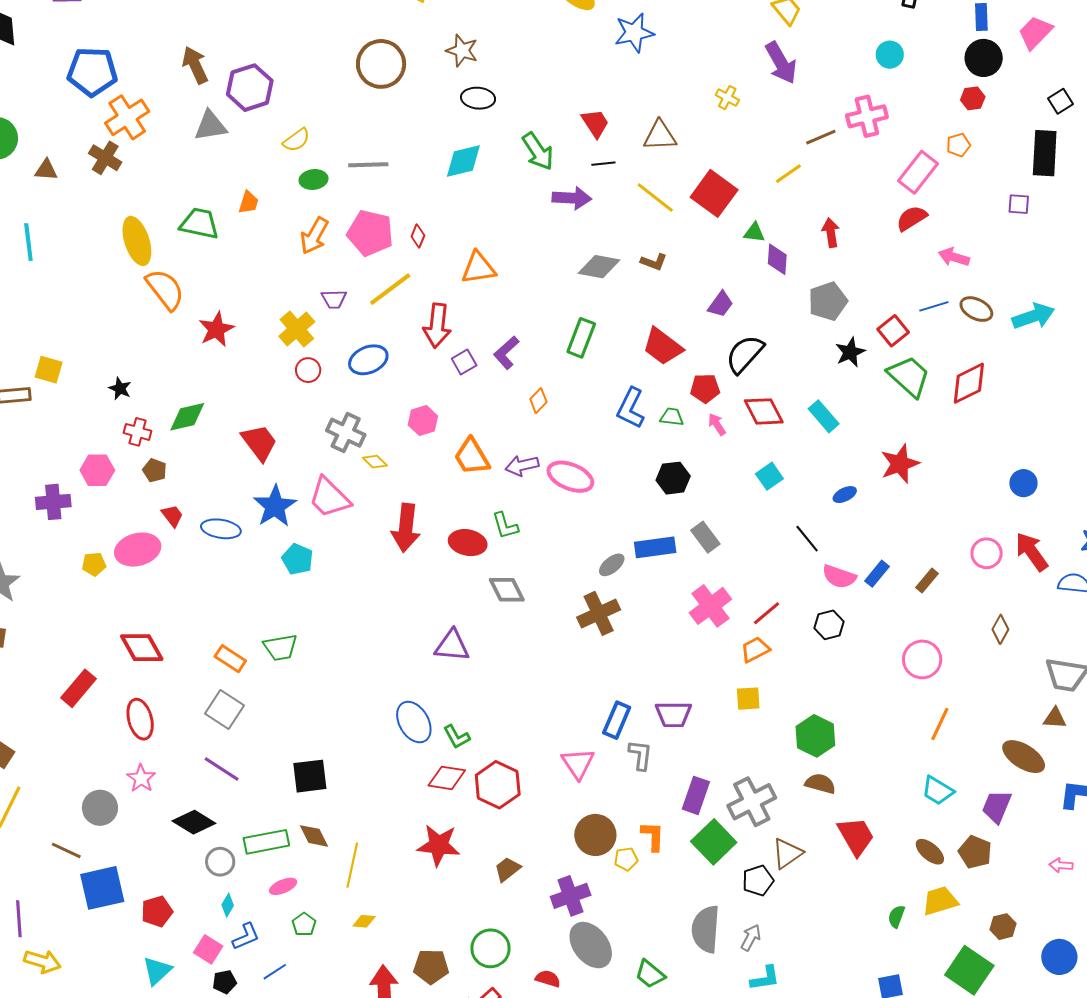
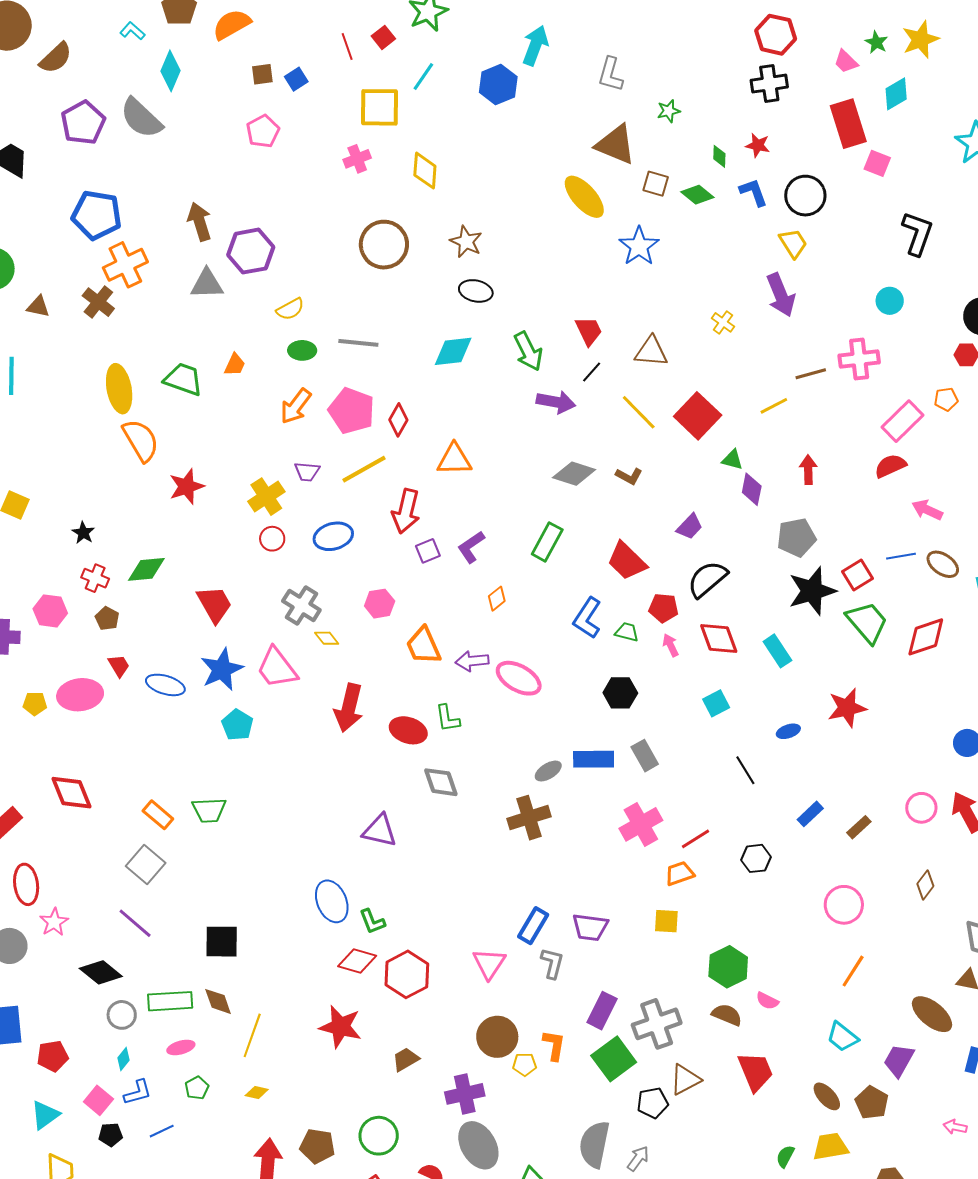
blue star: (634, 33) -> (639, 246), turned -30
black line: (603, 164) -> (592, 372), turned -50
red diamond: (418, 236) -> (398, 420), size x1.4
black star: (850, 352) -> (812, 591), size x1.6
pink semicircle: (839, 577) -> (767, 1001), moved, size x0.7
red ellipse: (140, 719) -> (26, 884), moved

